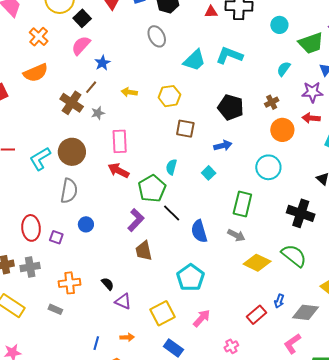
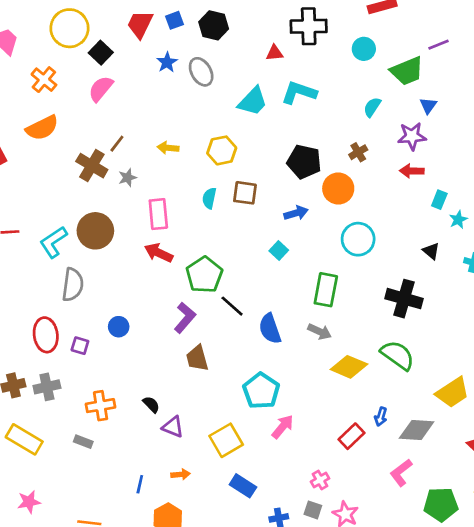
red triangle: (211, 12) -> (275, 53), moved
blue star: (102, 63) -> (167, 62), moved
orange circle: (282, 130) -> (338, 189), moved
cyan semicircle: (171, 167) -> (209, 198), moved
gray semicircle: (69, 191) -> (73, 285), moved
pink arrow: (202, 318) -> (283, 427), moved

